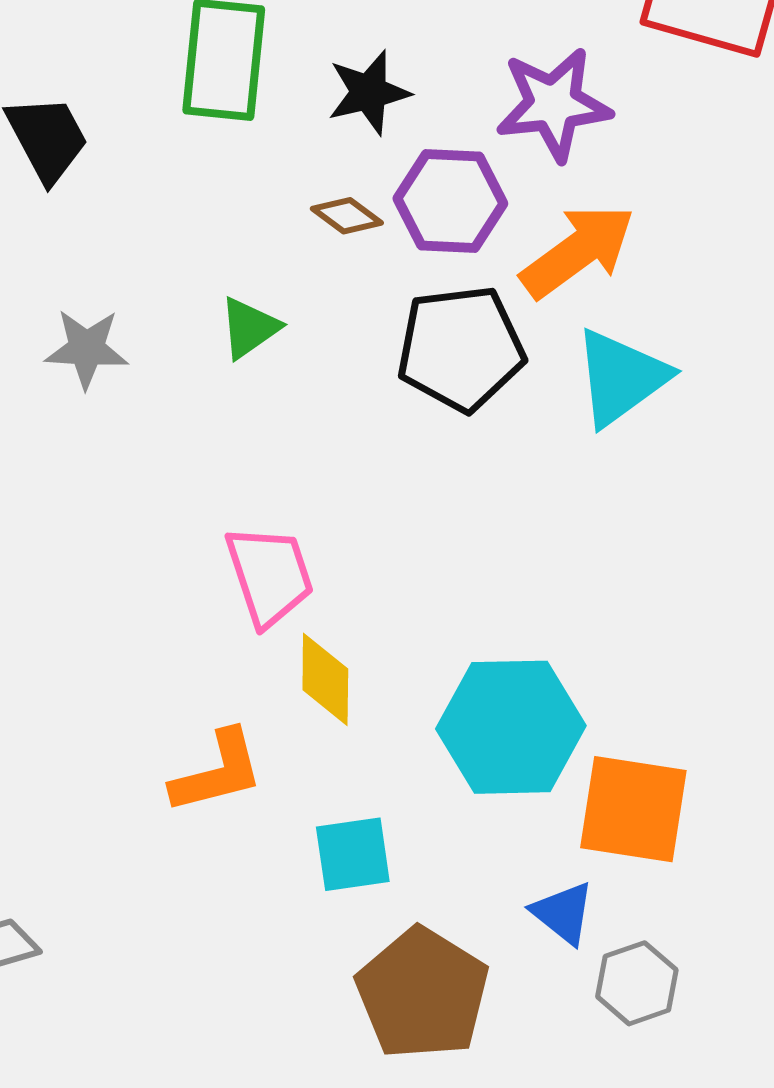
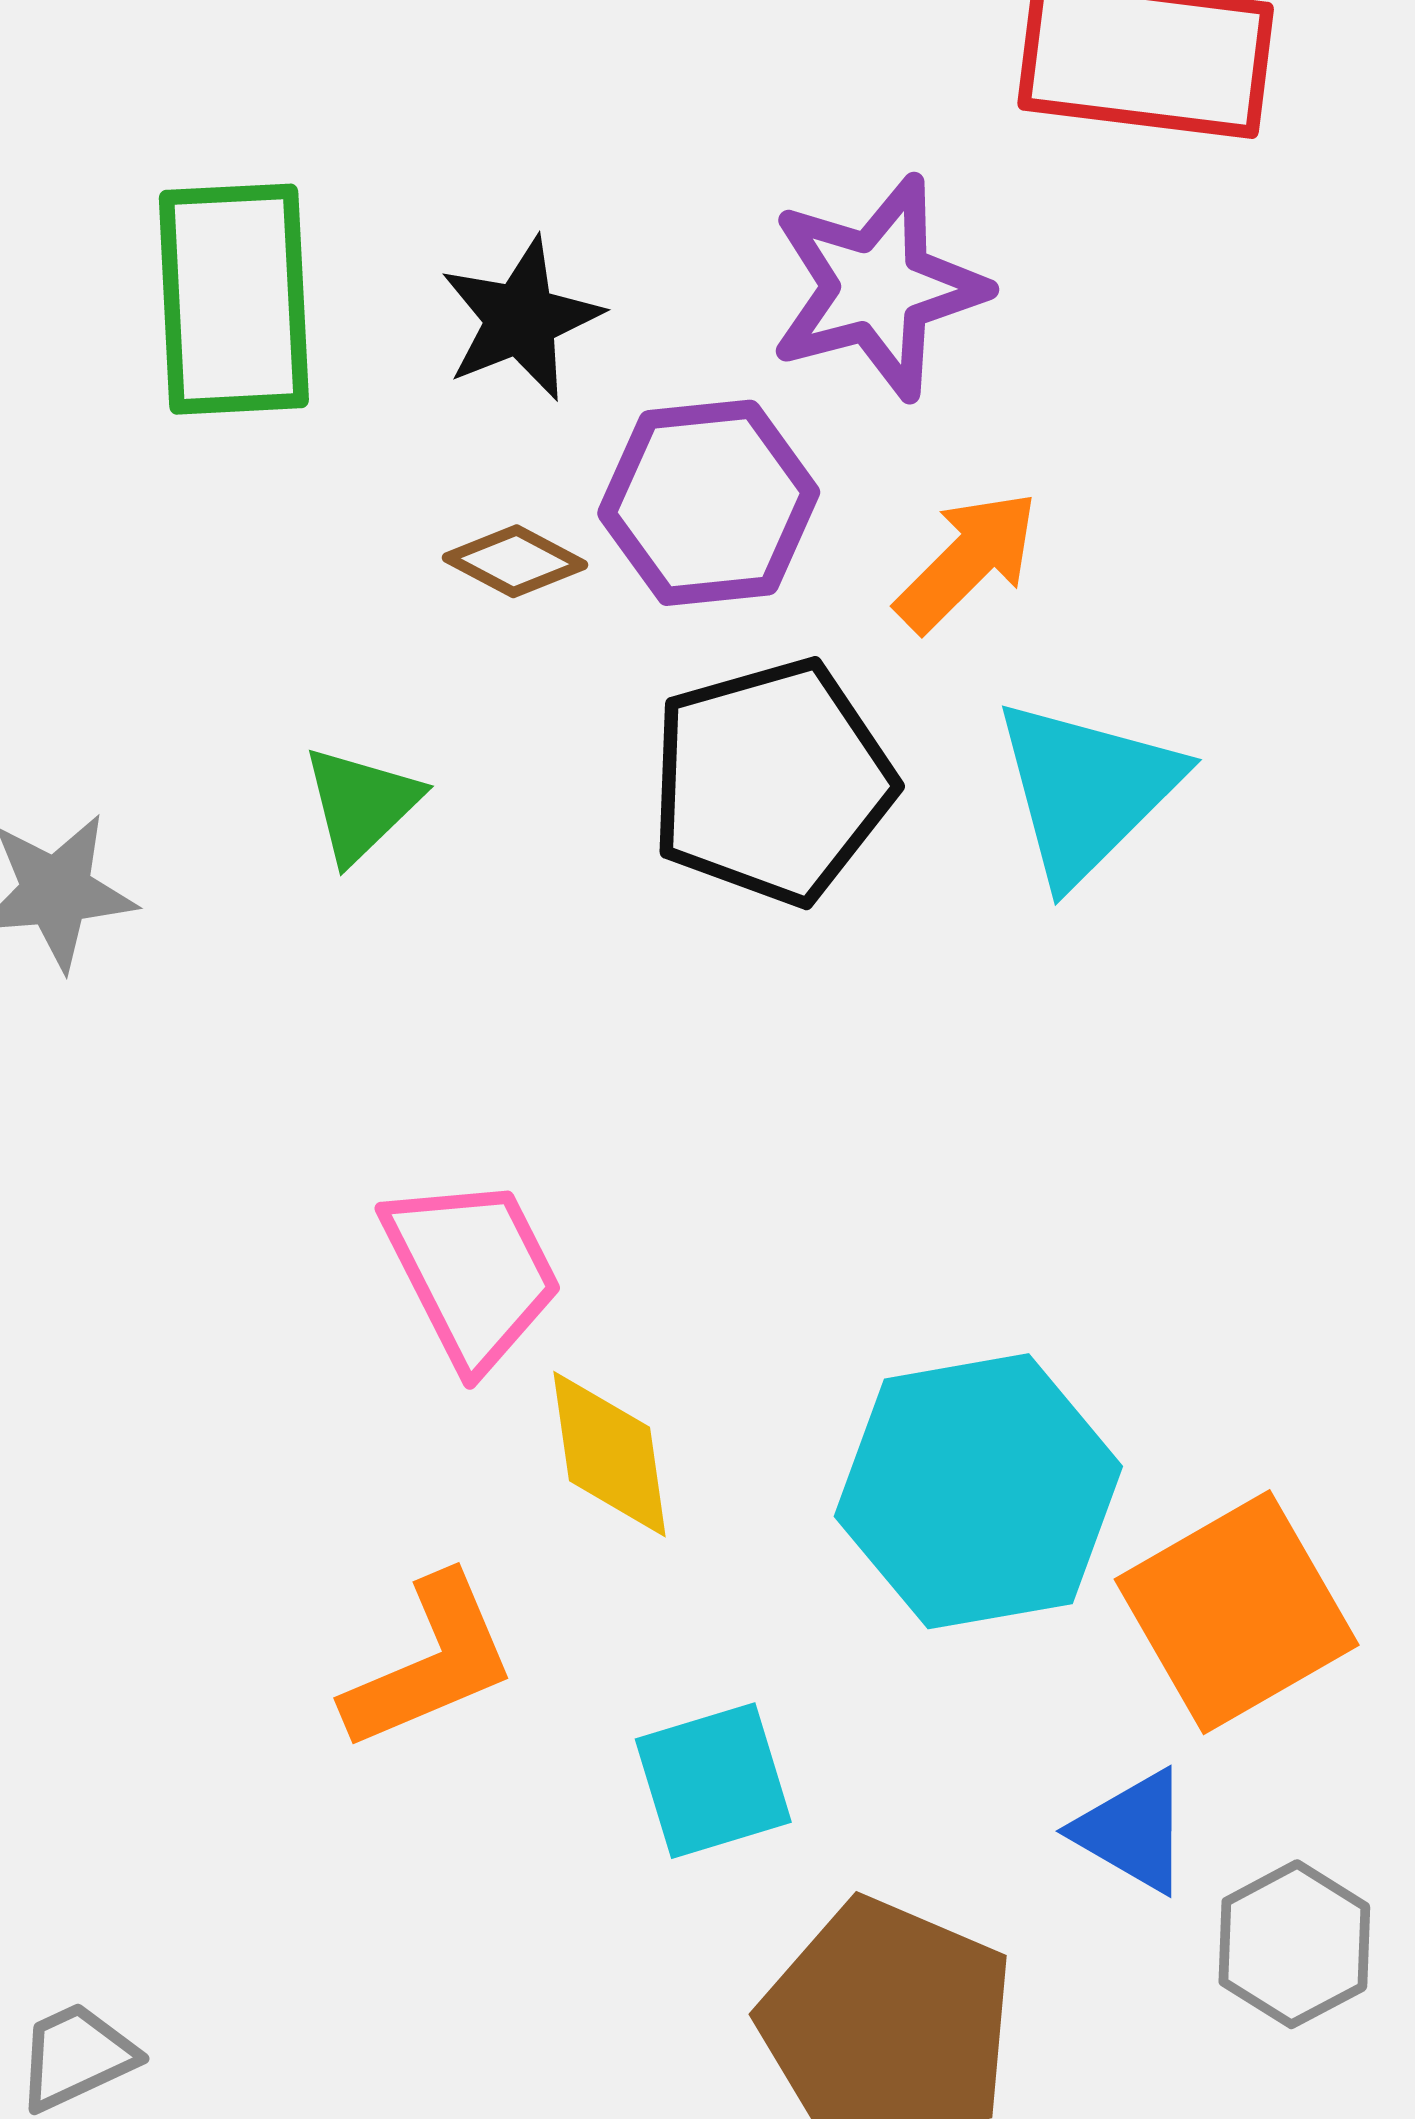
orange arrow: (578, 251) -> (967, 561), size x0.7
orange square: (633, 809) -> (1237, 1612), turned -30

